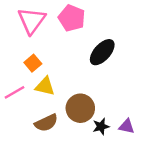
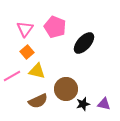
pink pentagon: (72, 18) -> (55, 27), moved
pink triangle: (32, 21) -> (25, 29), moved, size x0.7

